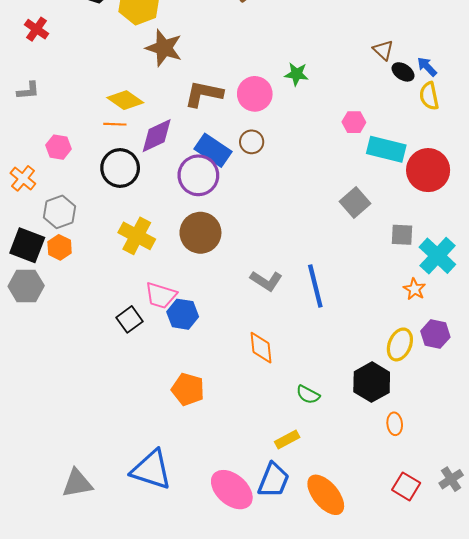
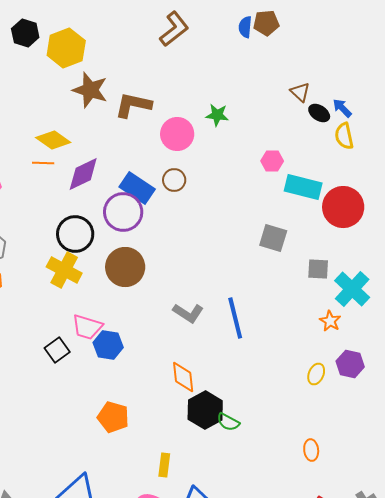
brown L-shape: (204, 94) -> (133, 105), moved
black circle: (120, 168) -> (75, 234), moved
gray square: (355, 202) -> (273, 238), turned -32
yellow ellipse: (400, 344) -> (316, 374), size x0.7
black hexagon: (372, 382) -> (205, 410), moved
yellow rectangle: (287, 439) -> (164, 465), moved, turned -55

